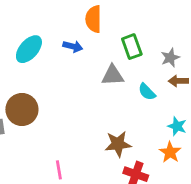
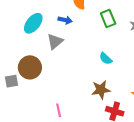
gray triangle: (113, 75) -> (55, 41), moved, turned -36
cyan semicircle: (147, 92) -> (106, 59), moved

